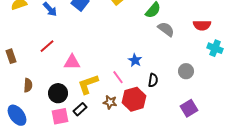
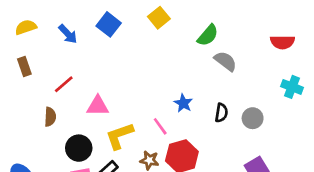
red semicircle: (202, 25) -> (282, 42), moved
brown rectangle: (11, 56) -> (24, 67), moved
black semicircle: (153, 80) -> (221, 113), moved
brown semicircle: (28, 85) -> (50, 117), moved

